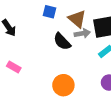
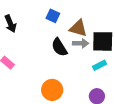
brown triangle: (77, 19) -> (78, 28), turned -36

